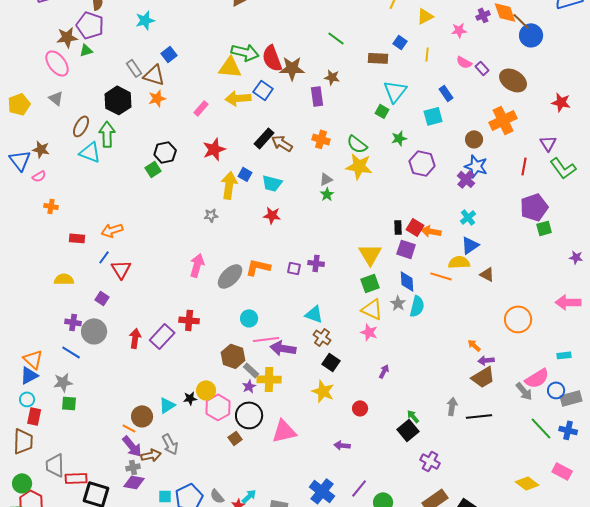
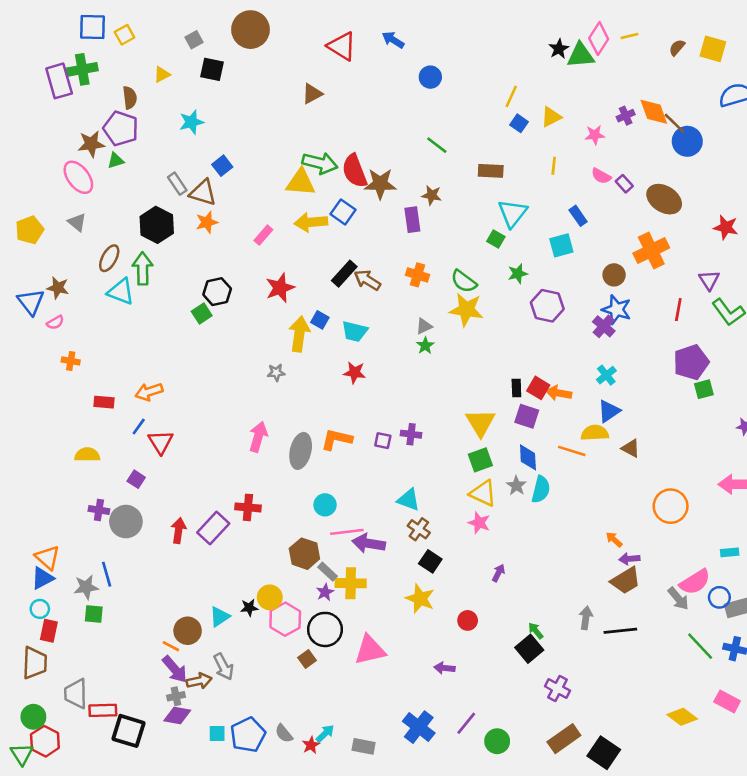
blue square: (400, 42) -> (519, 123), moved
gray ellipse: (230, 276) -> (301, 451), turned -32
blue line: (71, 352) -> (107, 574), moved, turned 42

